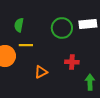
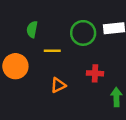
yellow line: (26, 45) -> (52, 51), moved

